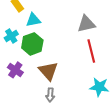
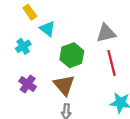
cyan triangle: (33, 20) -> (48, 29), turned 49
green hexagon: (32, 44) -> (72, 55), moved

